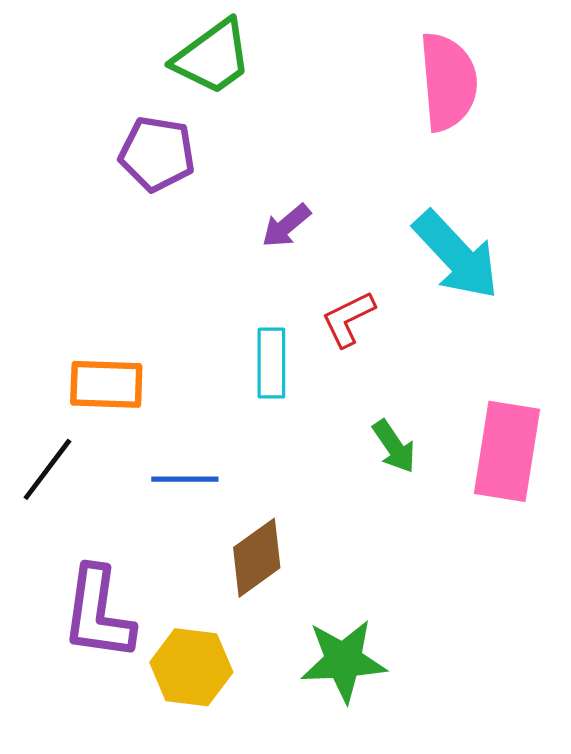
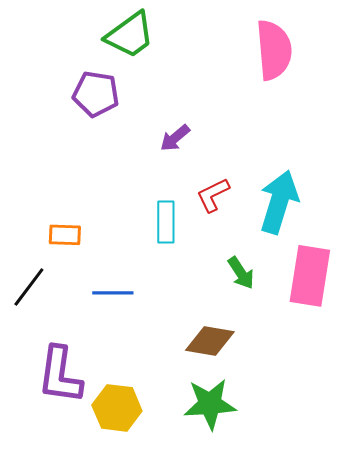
cyan arrow: (456, 255) -> (279, 202), moved, turned -120
orange rectangle: (106, 384) -> (65, 235), size x0.7
brown diamond: (257, 558) -> (210, 341), moved, turned 45

